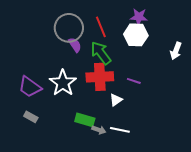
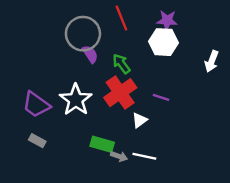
red line: (101, 27) -> (121, 18), moved
green arrow: (101, 53) -> (121, 64), size x0.7
red cross: (100, 77) -> (120, 93), turned -32

